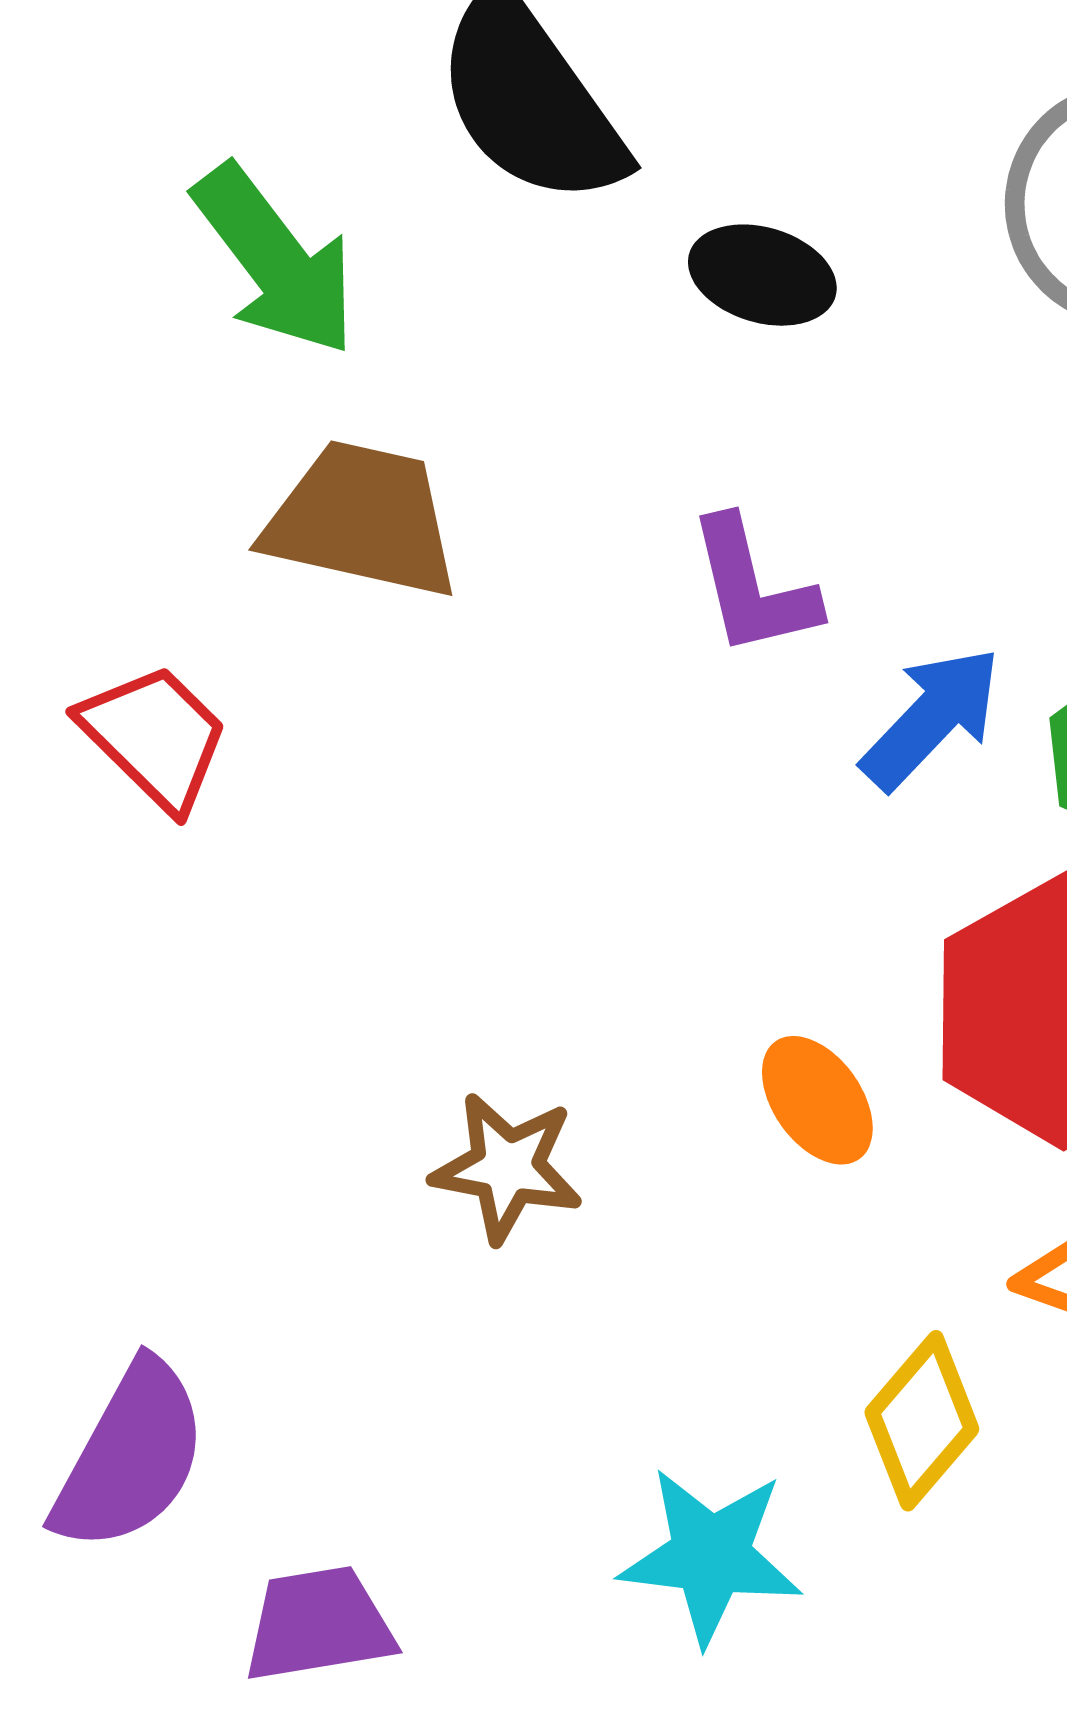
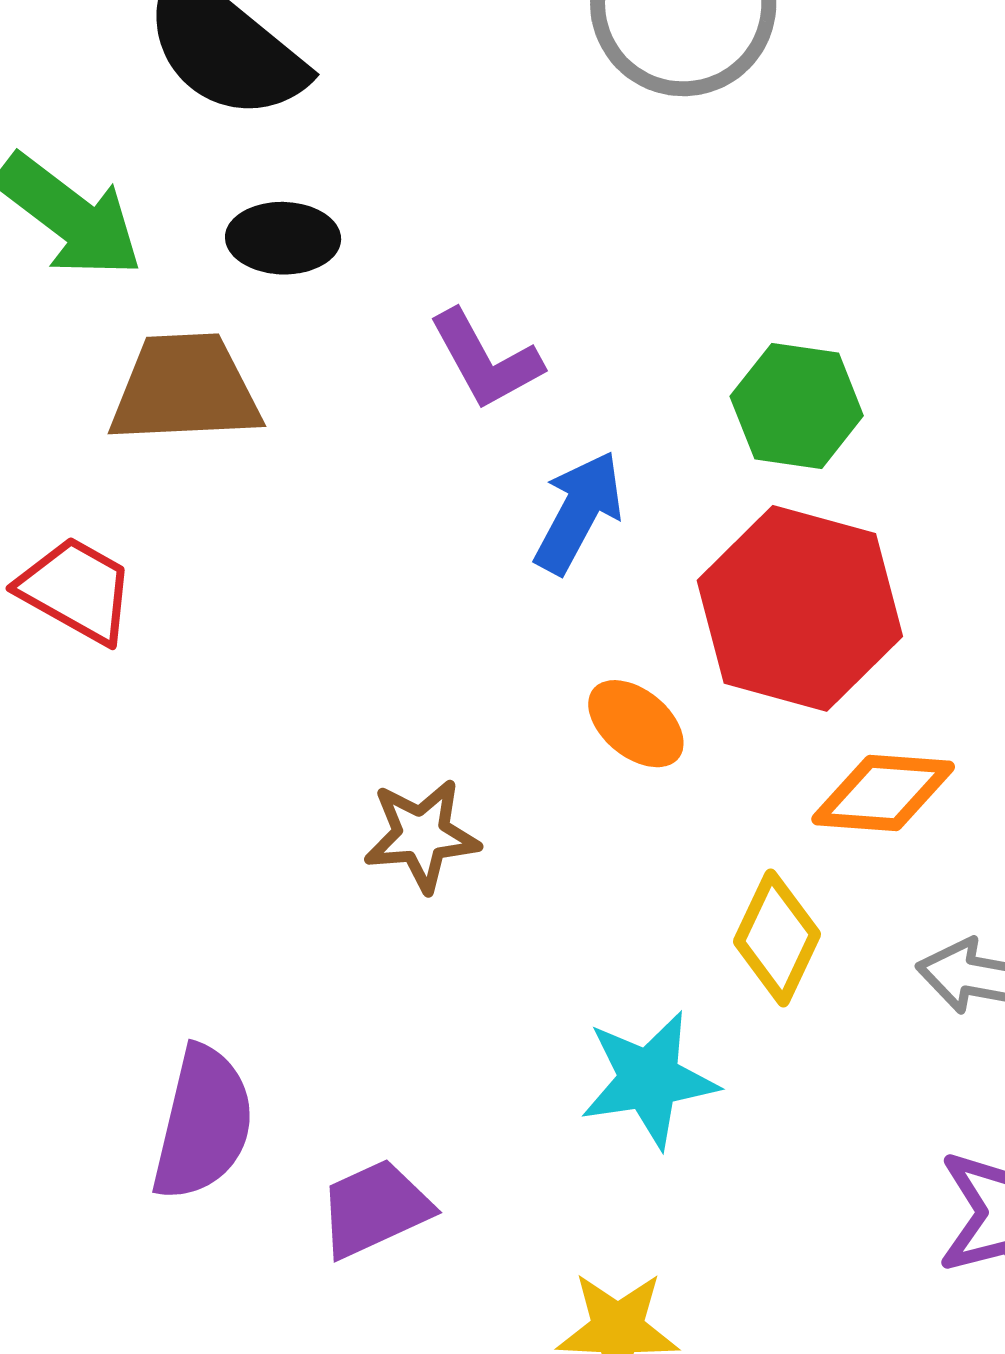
black ellipse: (762, 275) -> (283, 238), moved
blue arrow: (931, 718) -> (578, 512), moved

